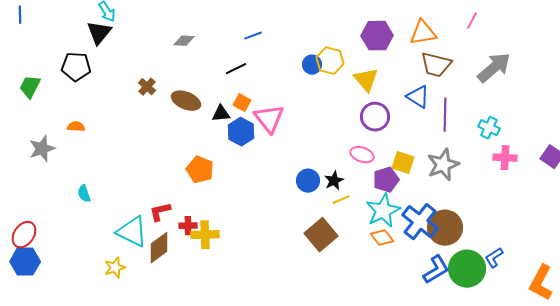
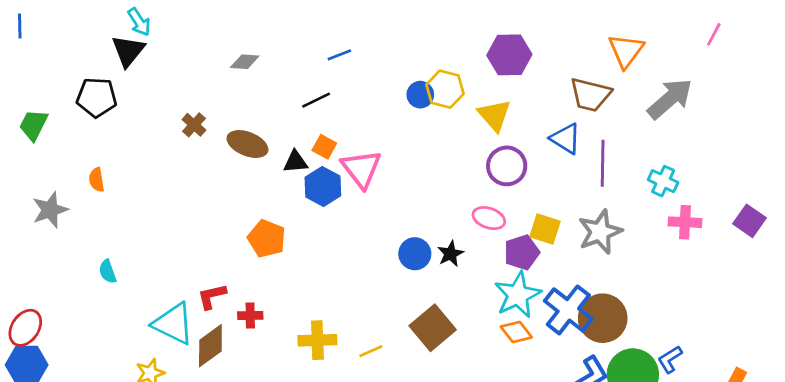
pink line: (472, 21) -> (714, 34), moved
orange triangle: (423, 33) -> (626, 51), moved, turned -44
orange semicircle: (76, 127) -> (97, 180), turned -102
yellow line: (341, 200) -> (371, 351), moved
yellow cross: (205, 235) -> (317, 340), moved

